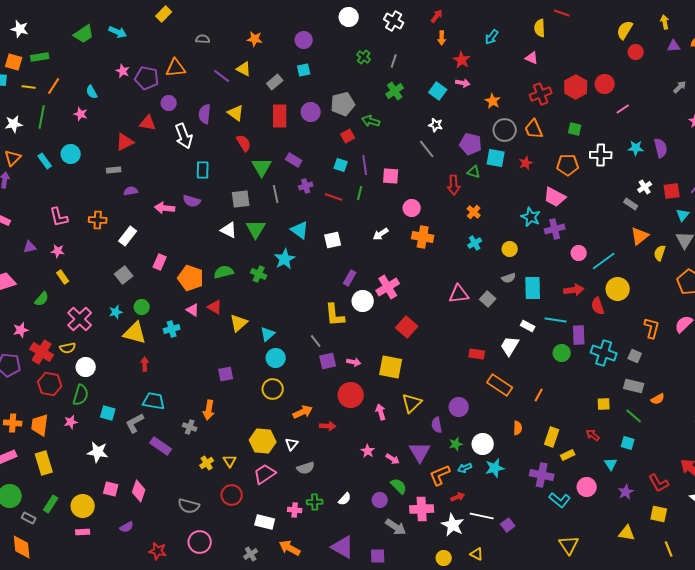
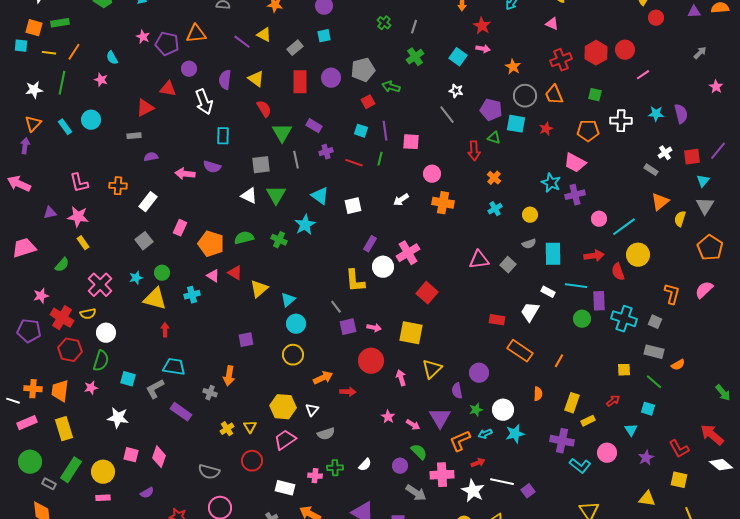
pink star: (58, 251) -> (78, 217), size x1.5
red arrow: (593, 435) -> (613, 401), turned 104
green rectangle: (51, 504) -> (71, 470), size x1.4

